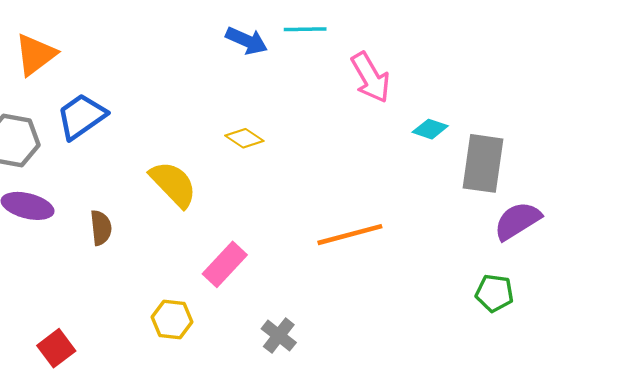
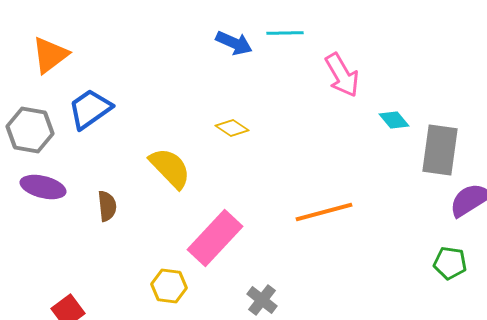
cyan diamond: (430, 129) -> (394, 120), turned 32
pink rectangle: (225, 264) -> (215, 238), size x1.4

